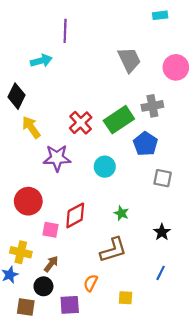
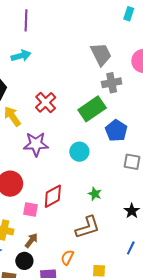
cyan rectangle: (160, 15) -> (129, 14), turned -64
purple line: (65, 31) -> (26, 20), moved
gray cross: (152, 106) -> (112, 83), moved
red cross: (81, 123) -> (46, 102), moved

